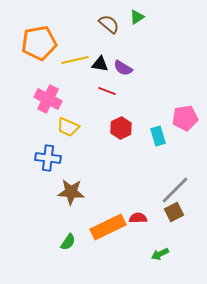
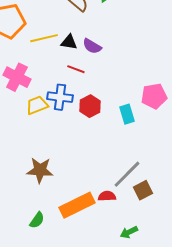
yellow trapezoid: (68, 127) -> (37, 105), turned 135
blue cross: (48, 158) -> (60, 97), moved
gray line: (175, 190) -> (127, 174), moved

